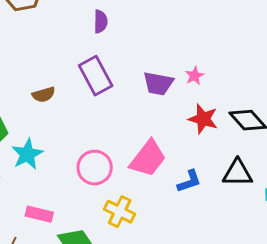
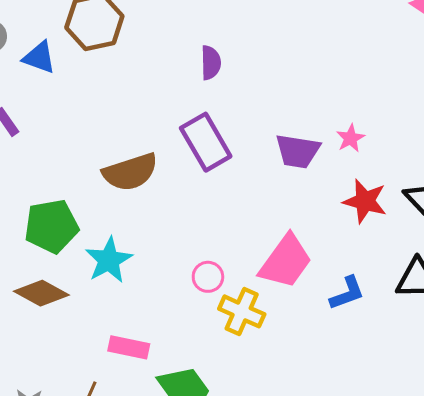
brown semicircle: (44, 95) -> (130, 172), size x1.6
pink circle: (95, 168) -> (208, 277), size x0.6
yellow cross: (120, 212) -> (242, 311), moved

